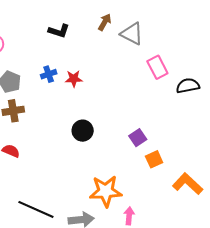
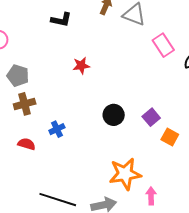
blue cross: (49, 74) -> (57, 129), moved
black circle: (83, 131) -> (114, 115), moved
orange square: (154, 159) -> (170, 137), turned -30

